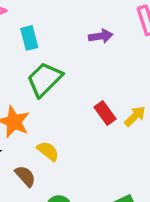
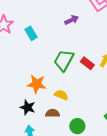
green trapezoid: (44, 79) -> (64, 60), moved
brown semicircle: (25, 176) -> (53, 113), turned -32

